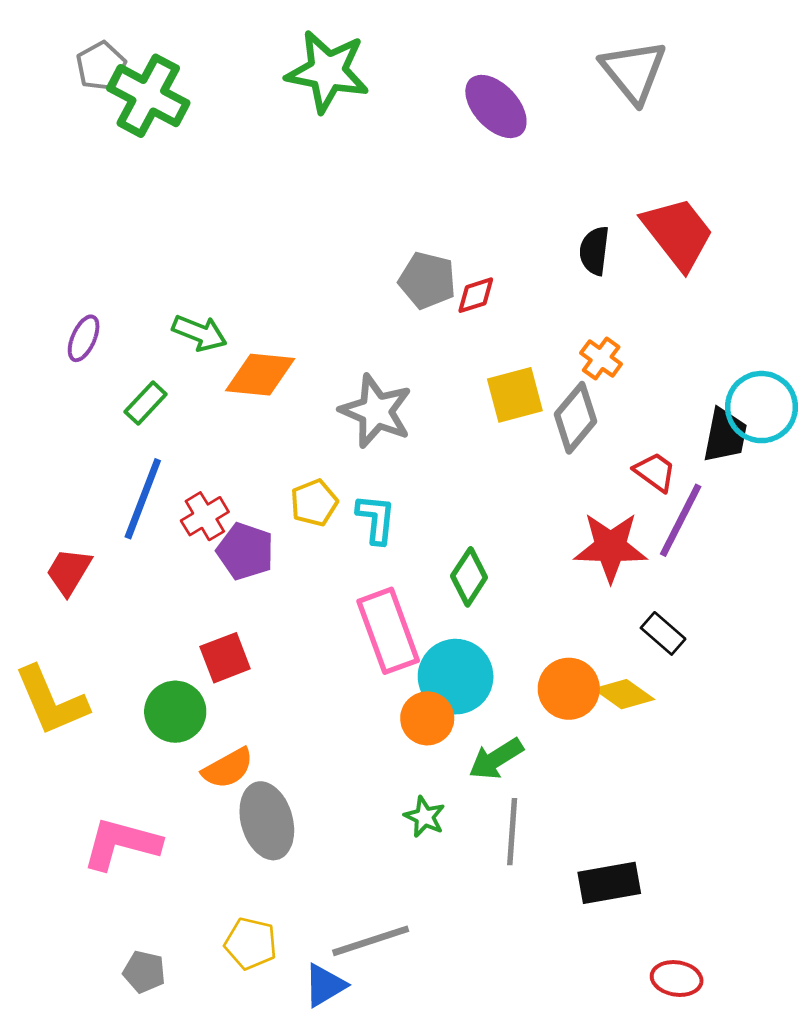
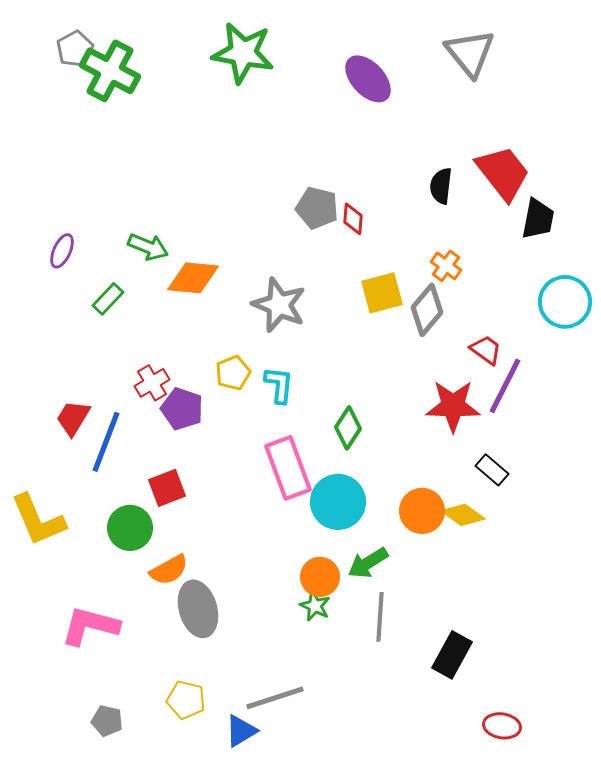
red diamond: (476, 295) -> (353, 219), turned -68
black trapezoid: (725, 435) -> (538, 219), moved
blue line: (143, 499) -> (106, 442), moved
red trapezoid: (69, 571) -> (73, 418), moved
orange circle: (427, 718) -> (320, 577), moved
black rectangle: (609, 883) -> (452, 655), turned -51

